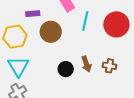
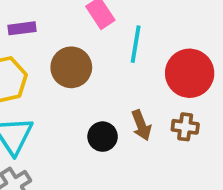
purple rectangle: (33, 14) -> (22, 28), moved
red circle: (116, 24) -> (190, 73), moved

